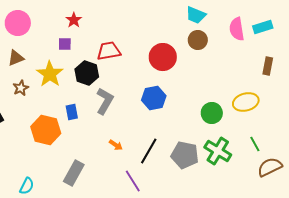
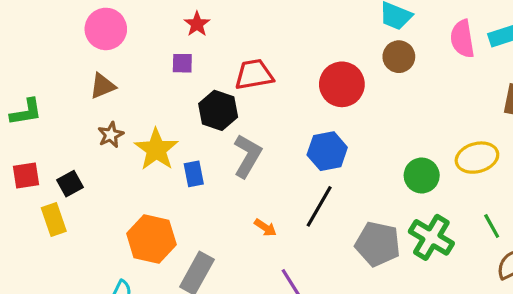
yellow star: (50, 74) -> (156, 149), moved
orange hexagon: (46, 130) -> (151, 239), moved
black line: (149, 151) -> (319, 206), moved

